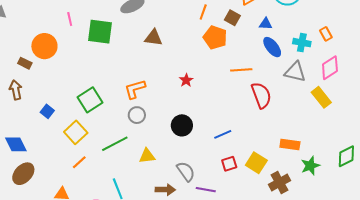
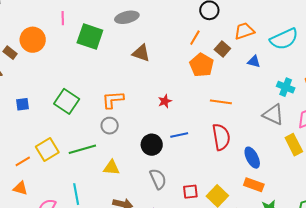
blue ellipse: (272, 47) -> (252, 158), moved
red semicircle: (261, 95) -> (221, 137), moved
green square: (90, 100) -> (67, 101), turned -35
blue square: (47, 111) -> (23, 104), turned 32
yellow square: (76, 132) -> (47, 150), moved
blue line: (223, 134) -> (179, 135), moved
orange line: (79, 162) -> (23, 161), moved
gray semicircle: (186, 171) -> (158, 179), moved

